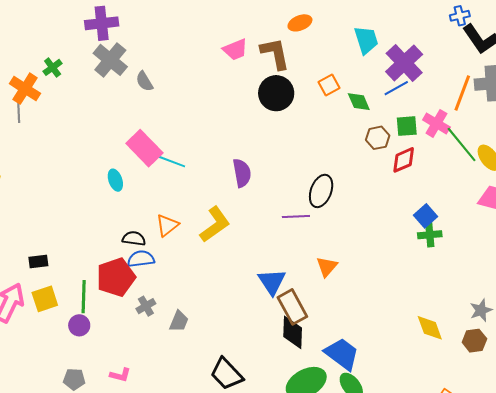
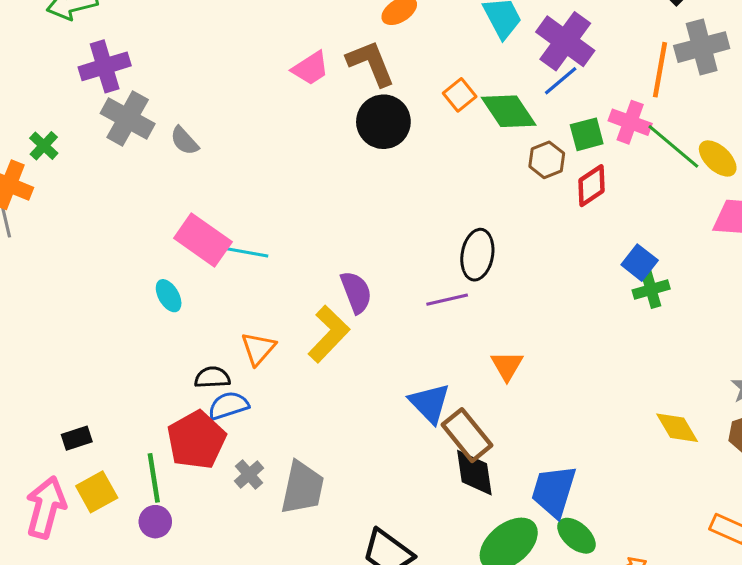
green diamond: (359, 102) -> (509, 111), size x1.5
purple semicircle: (242, 173) -> (356, 292), moved
gray trapezoid: (179, 321) -> (302, 488), size x1.6
blue trapezoid: (342, 354) -> (554, 491), turned -99

